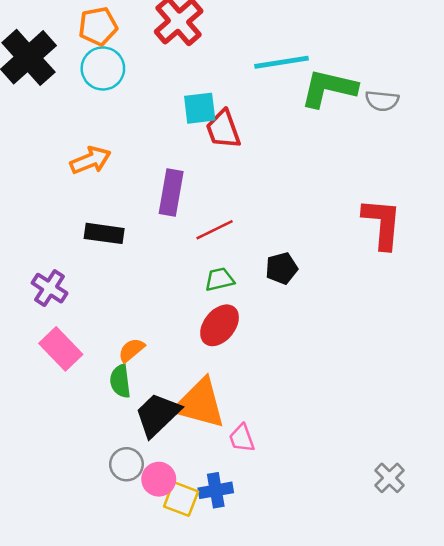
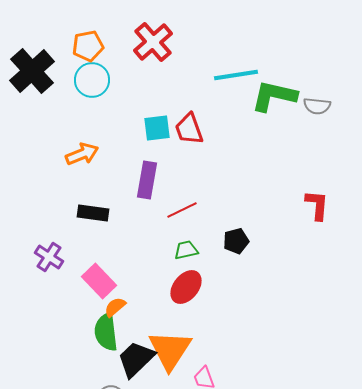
cyan square: (200, 108) -> (157, 128), moved
red L-shape: (382, 224) -> (317, 205), size x0.7
pink rectangle: (61, 349) -> (99, 281), moved
green semicircle: (120, 381) -> (106, 332), size x1.4
orange triangle: (200, 403) -> (170, 350), turned 48

